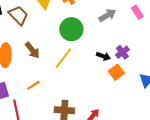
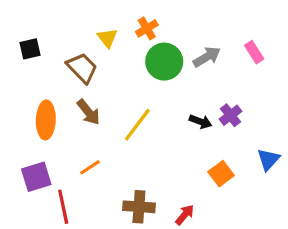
brown trapezoid: (18, 15) -> (82, 68), moved
green circle: (71, 29) -> (164, 62), moved
orange square: (116, 72) -> (221, 174), moved

